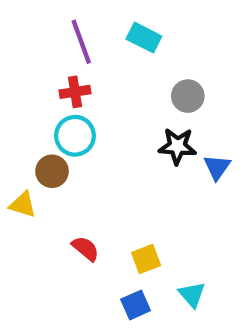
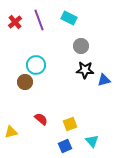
red cross: (75, 92) -> (15, 22), moved, turned -32
gray circle: (188, 96) -> (81, 46), moved
blue triangle: (217, 167) -> (104, 80), turned 40
yellow triangle: (23, 205) -> (11, 132), moved, turned -32

